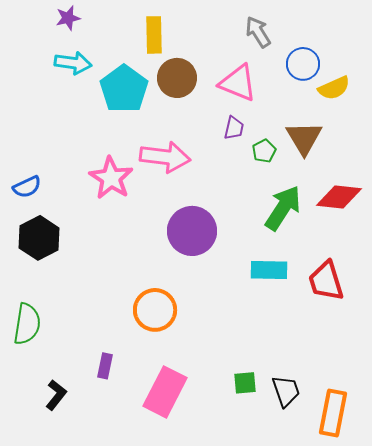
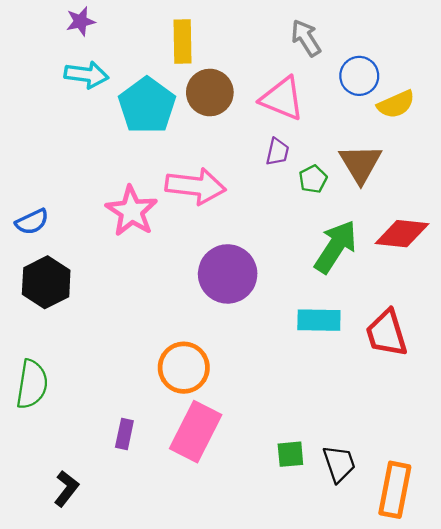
pink rectangle: (165, 392) -> (196, 432), moved
black L-shape: (56, 395) -> (66, 489), moved

